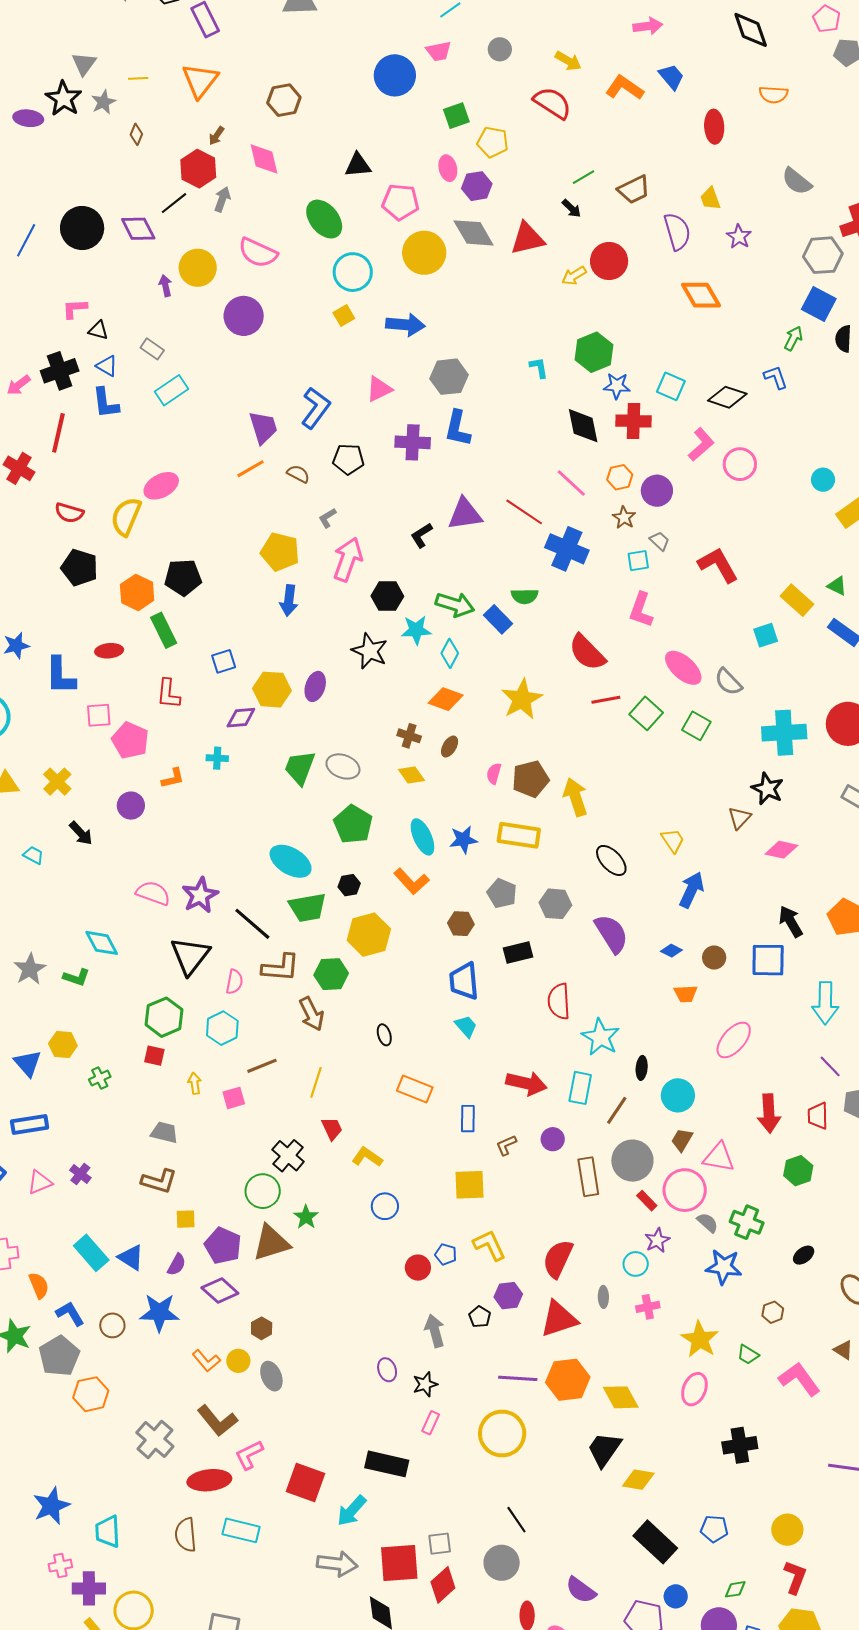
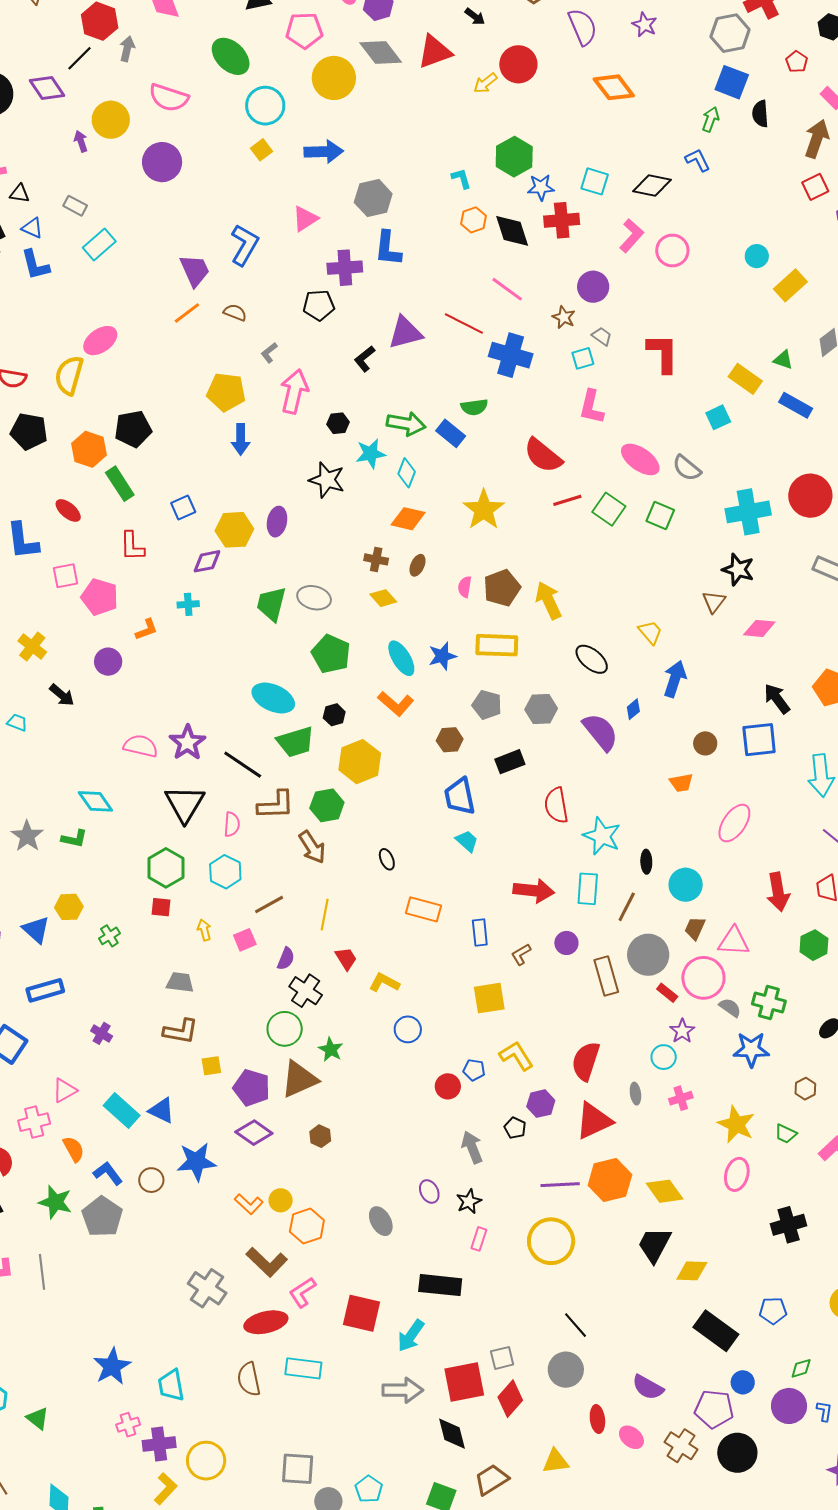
black pentagon: (348, 459) -> (319, 305), moved
orange hexagon: (620, 477) -> (473, 220), moved
red L-shape: (718, 565) -> (663, 353), turned 36
black hexagon: (387, 596) -> (338, 423), size x0.7
red ellipse: (109, 651) -> (68, 510), turned 52
blue diamond: (671, 951) -> (633, 709), moved, turned -60
pink triangle: (40, 1182) -> (65, 1090), moved
purple semicircle: (177, 1265) -> (286, 959), moved
brown hexagon: (262, 1328) -> (320, 1136), moved
gray ellipse: (271, 1376) -> (381, 1221), moved
orange hexagon: (91, 1394) -> (307, 1226), moved

